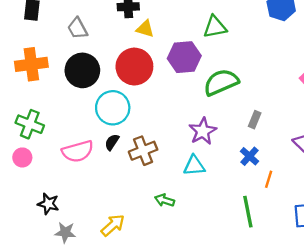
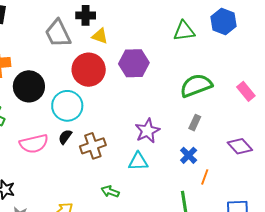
green triangle: (215, 27) -> (184, 31), moved
gray trapezoid: (78, 28) -> (58, 33), moved, size x1.4
black circle: (82, 70) -> (29, 86), moved
green semicircle: (221, 82) -> (196, 86), moved

